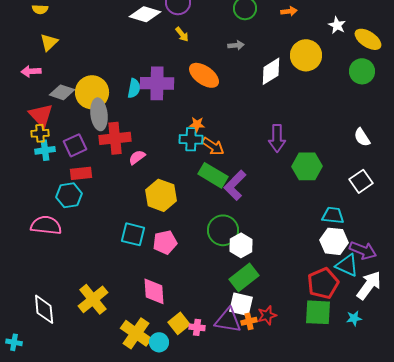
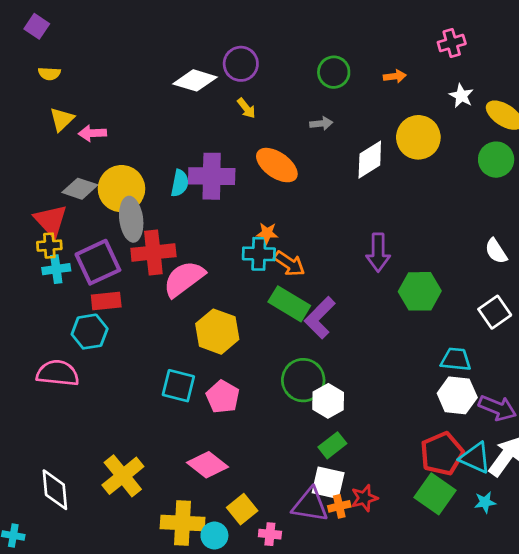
pink arrow: (31, 71) -> (92, 133), moved
purple square: (75, 145) -> (98, 262), size x1.4
pink semicircle: (137, 157) -> (184, 279), size x1.8
pink pentagon: (165, 242) -> (223, 397), turned -30
cyan triangle: (347, 265) -> (475, 458), moved
green rectangle: (244, 277) -> (332, 445), size x0.7
pink diamond: (154, 291) -> (207, 465), turned -48
green square: (318, 312) -> (435, 494), turned 32
pink cross: (197, 327) -> (270, 534), moved
yellow cross: (136, 333) -> (183, 523), turned -32

